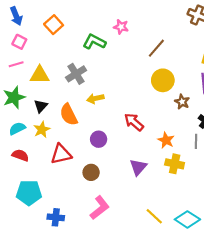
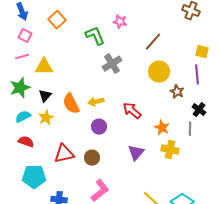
green L-shape: (94, 42) -> (95, 36), turned 40
gray cross: (76, 74) -> (112, 64), moved
yellow arrow: (95, 99) -> (96, 102), moved
red triangle: (61, 154) -> (64, 154), moved

